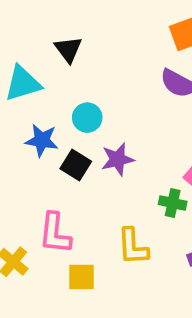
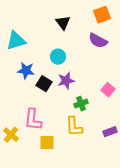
black triangle: (68, 49) -> (63, 23), moved
cyan circle: (87, 118) -> (58, 57), moved
green cross: (173, 203) -> (81, 104), moved, turned -32

